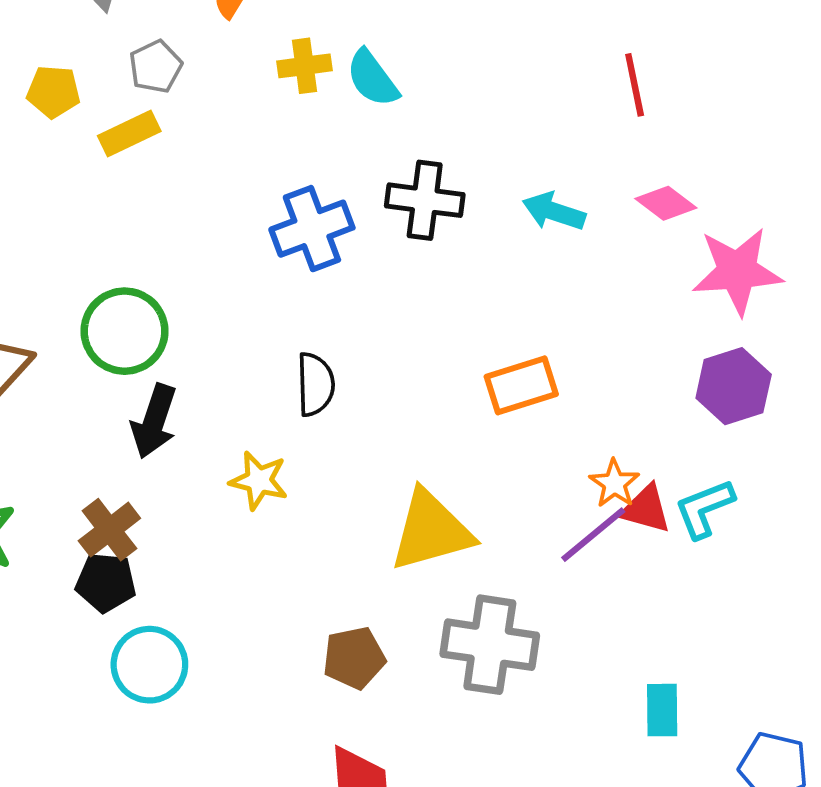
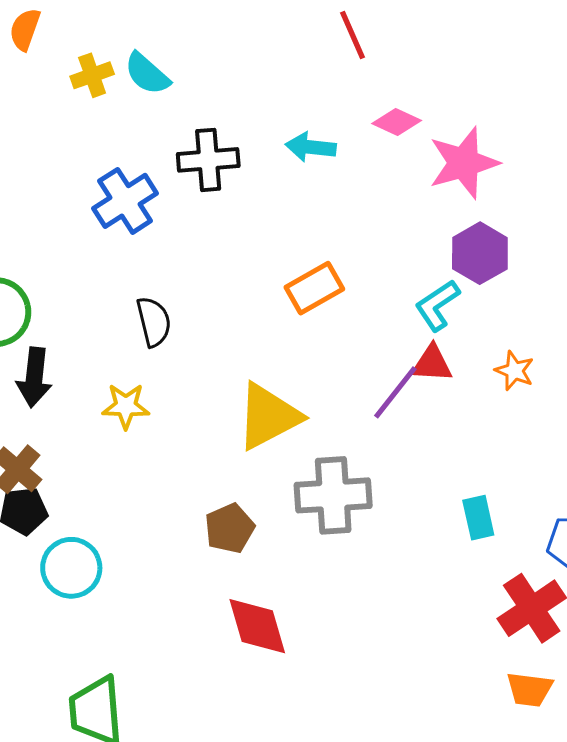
orange star: (614, 483) -> (514, 371), moved
cyan L-shape: (704, 509) -> (437, 305), moved

